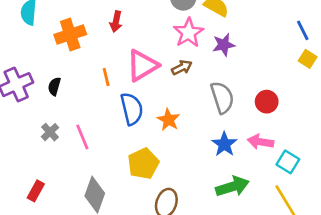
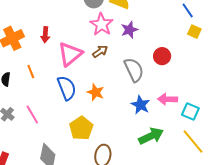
red arrow: (116, 22) -> (45, 35), moved
orange line: (106, 77) -> (31, 72), moved
red circle: (267, 102) -> (162, 56), moved

